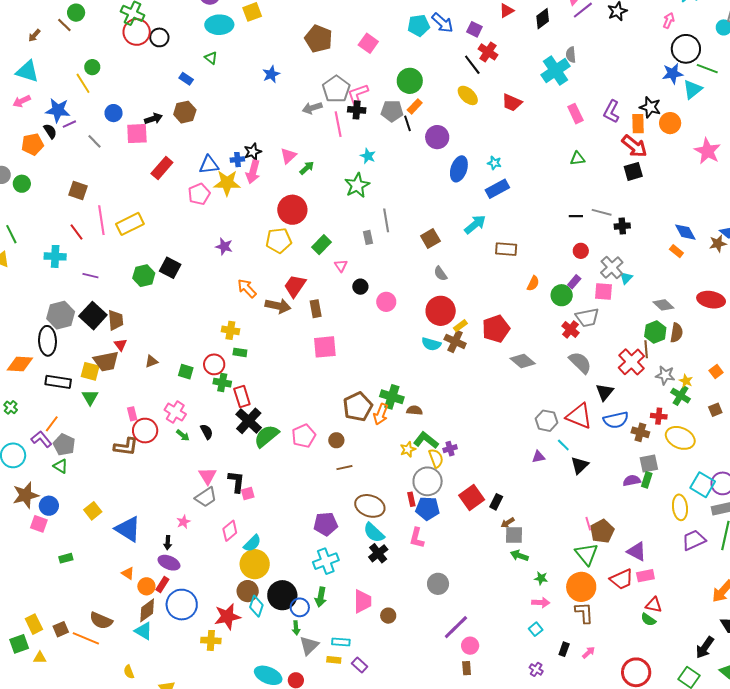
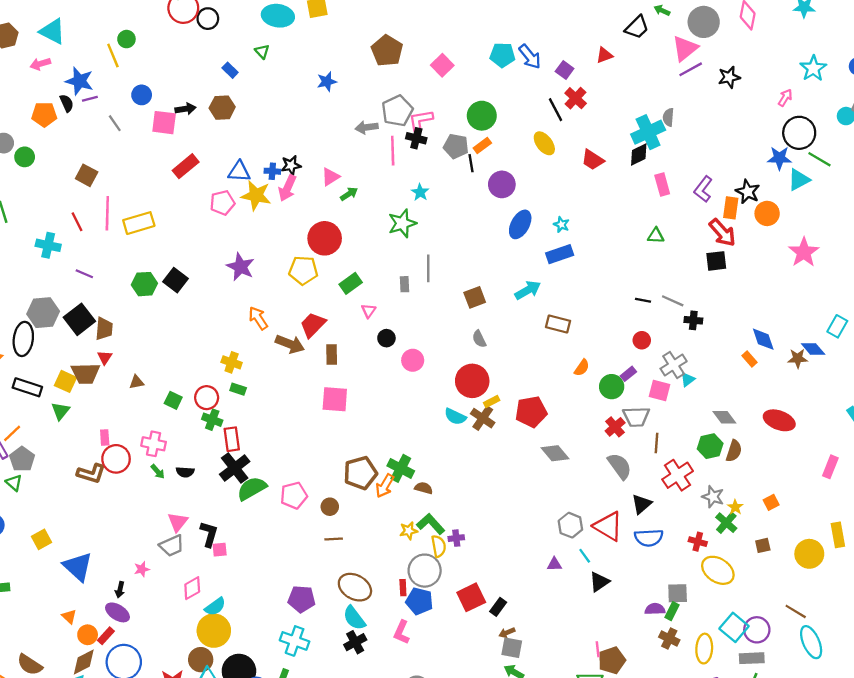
black diamond: (543, 19) -> (639, 155), moved
purple star: (224, 247) -> (241, 267), size x1.4
brown line: (646, 349) -> (656, 443), moved
pink cross: (175, 412) -> (154, 444), turned -30
black semicircle: (207, 432) -> (185, 472), turned 112
brown cross: (640, 432) -> (669, 639), moved
cyan cross: (326, 561) -> (295, 641), turned 30

